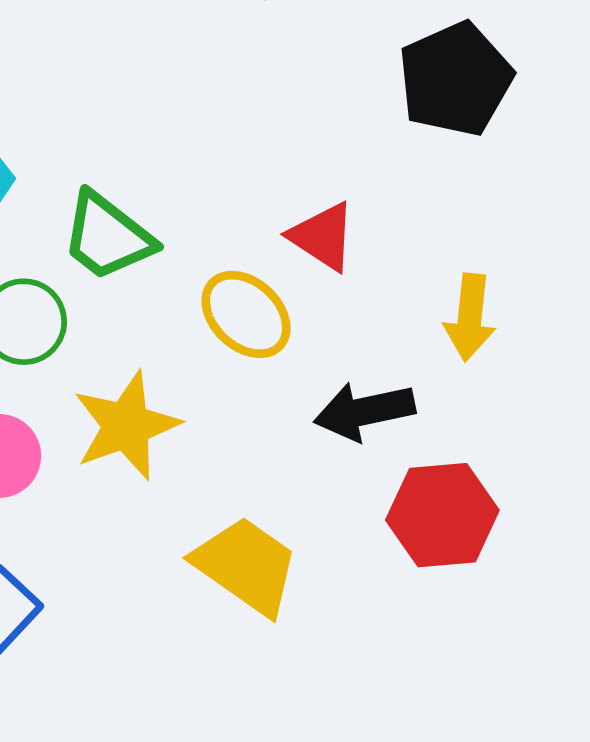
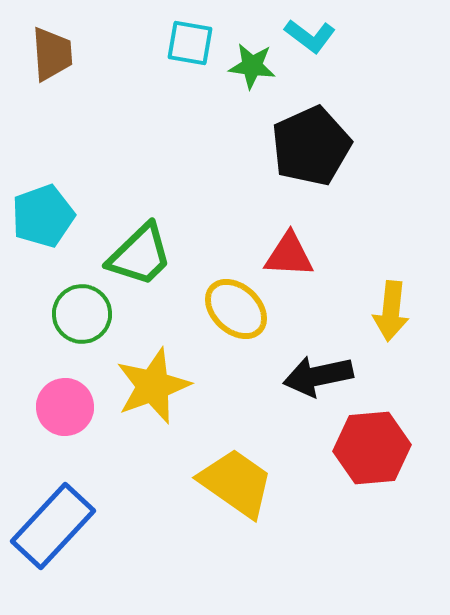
black pentagon: (455, 79) -> (311, 146), moved
green trapezoid: (107, 236) -> (140, 255), turned -82
red triangle: (323, 236) -> (289, 255), turned -30

